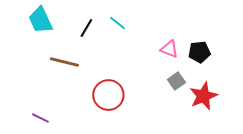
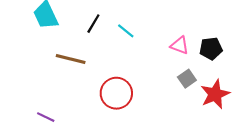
cyan line: (117, 23) -> (126, 31), moved

